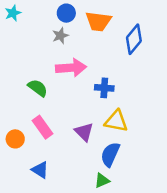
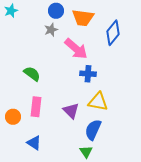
pink arrow: (71, 68) -> (76, 49), moved, turned 45
pink rectangle: (43, 127) -> (36, 107), turned 42
green triangle: (102, 181) -> (86, 152), turned -40

